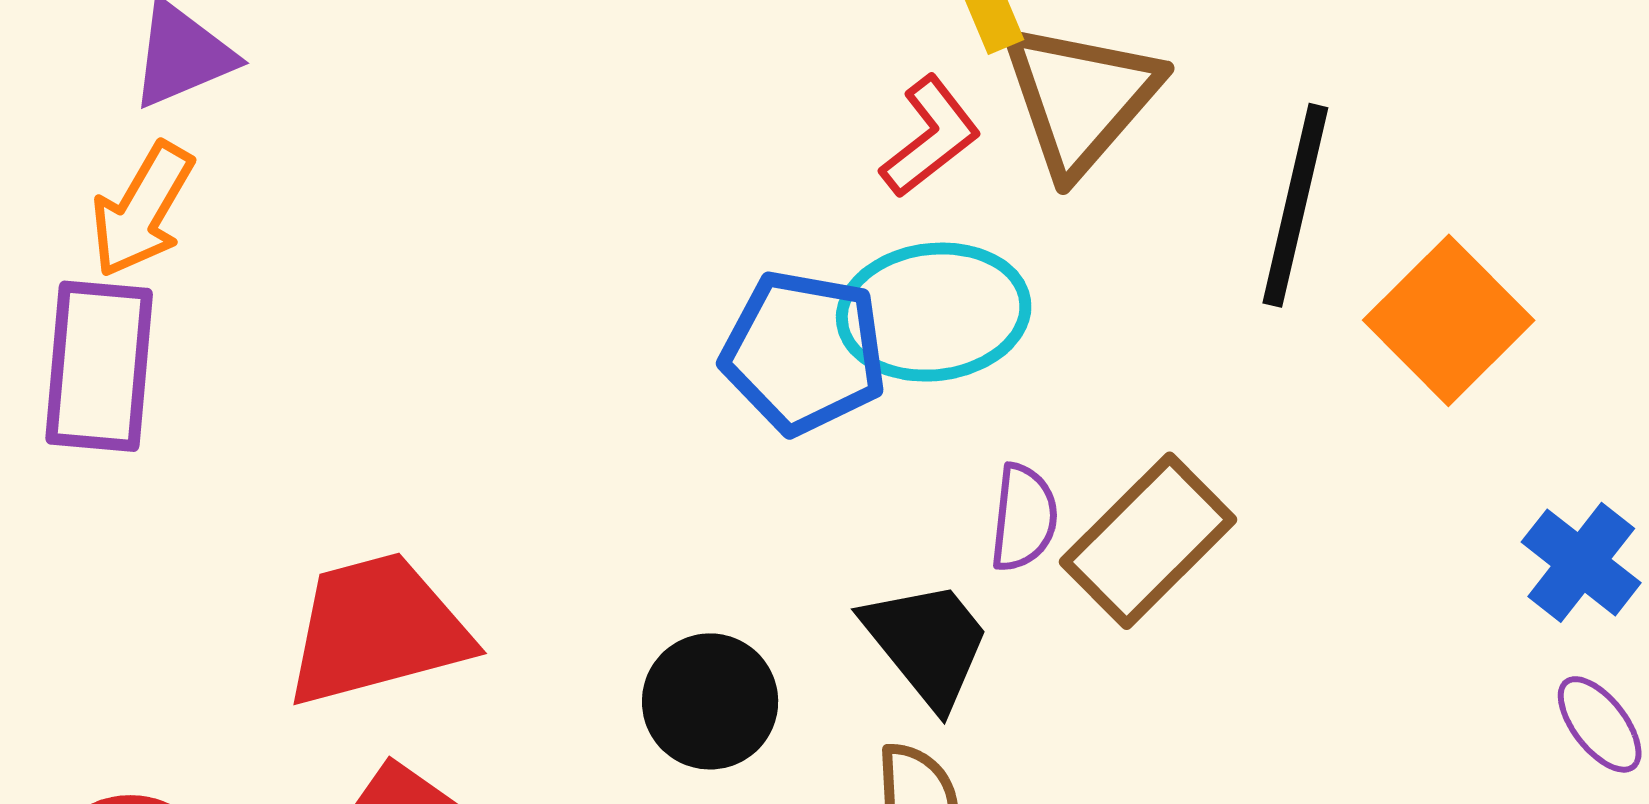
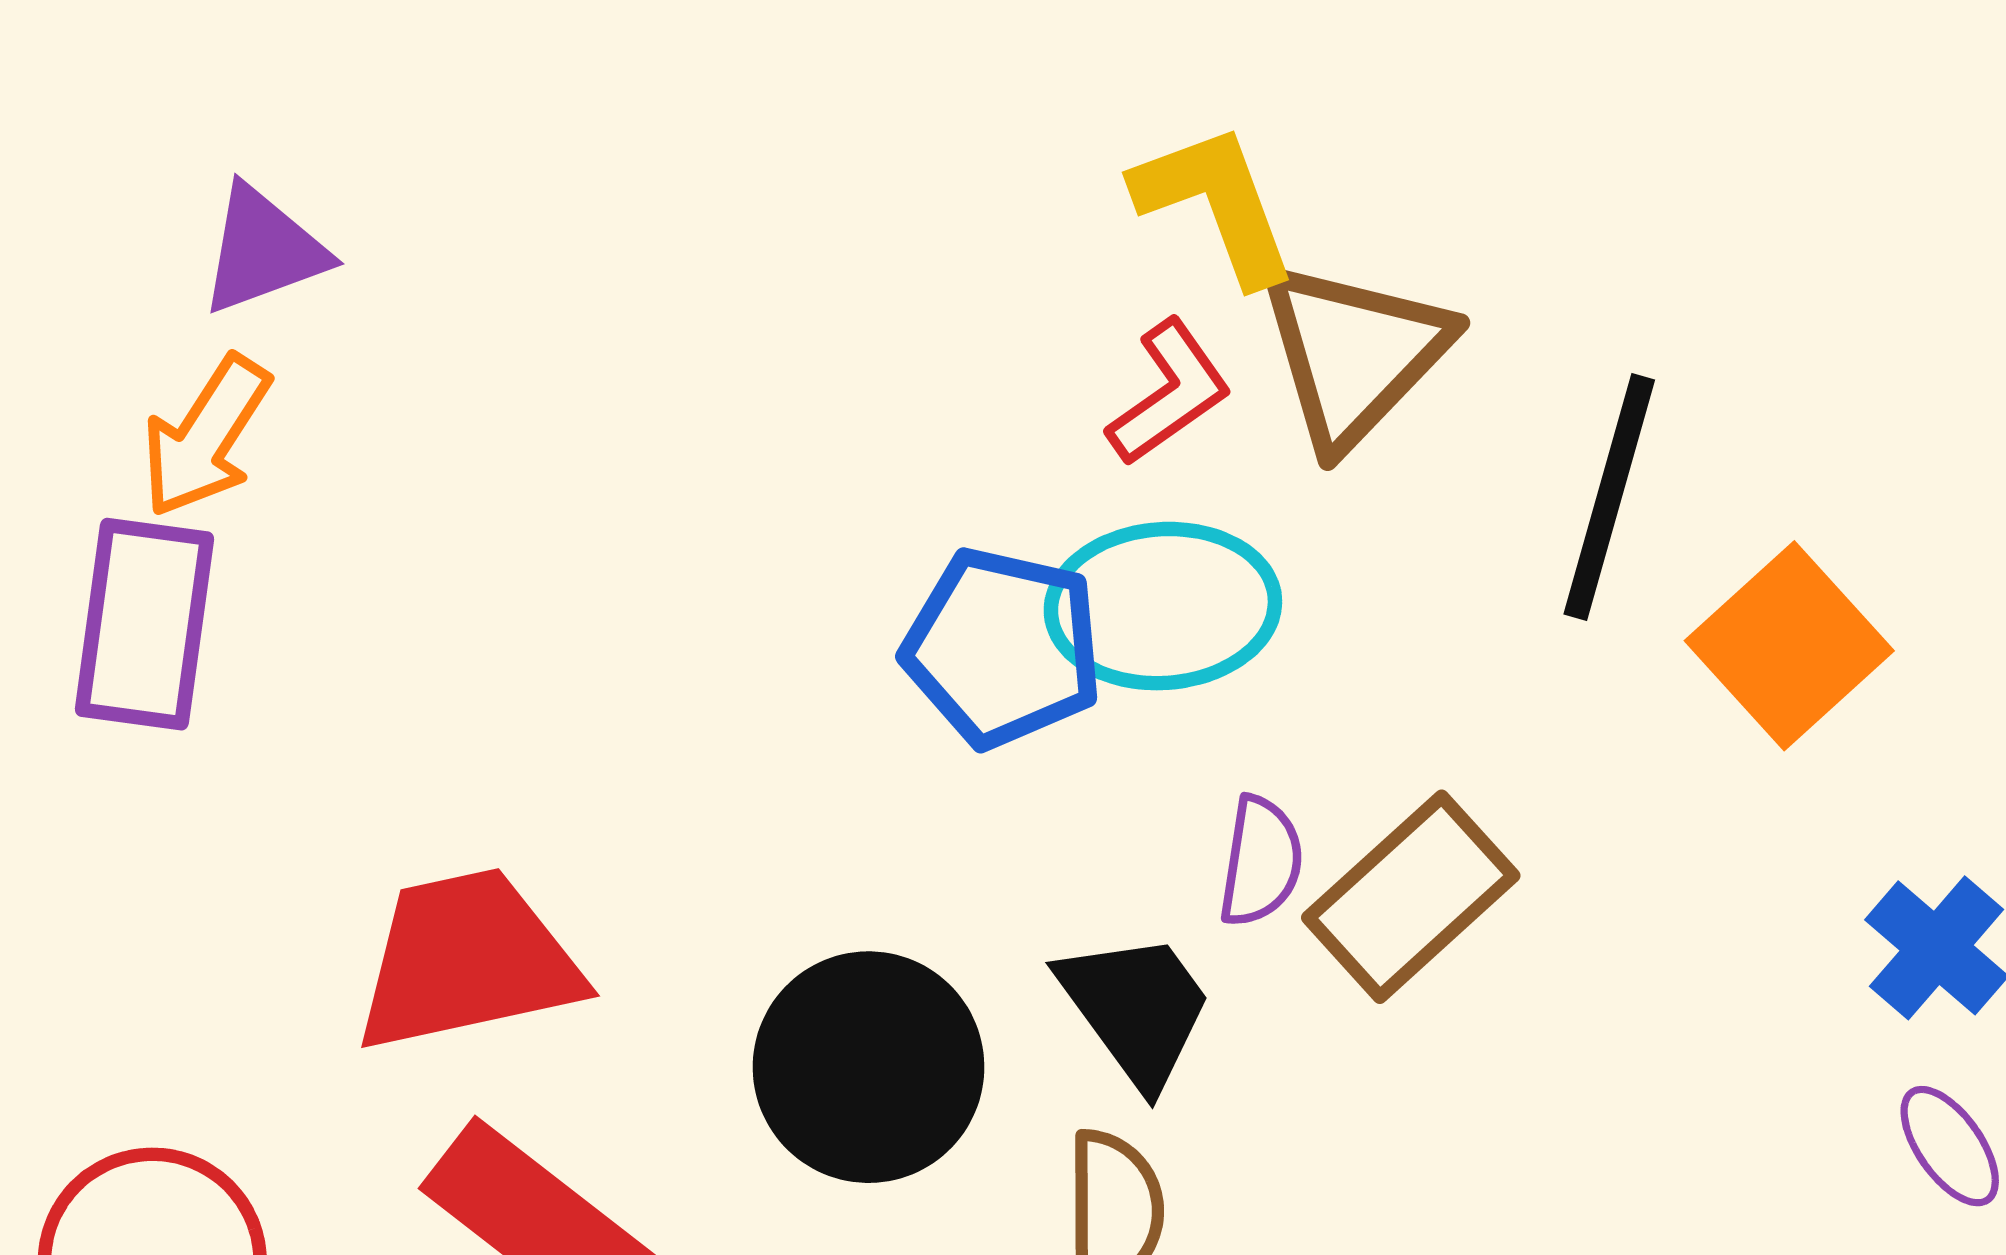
black circle: (710, 701) -> (869, 1067), size x1.4

